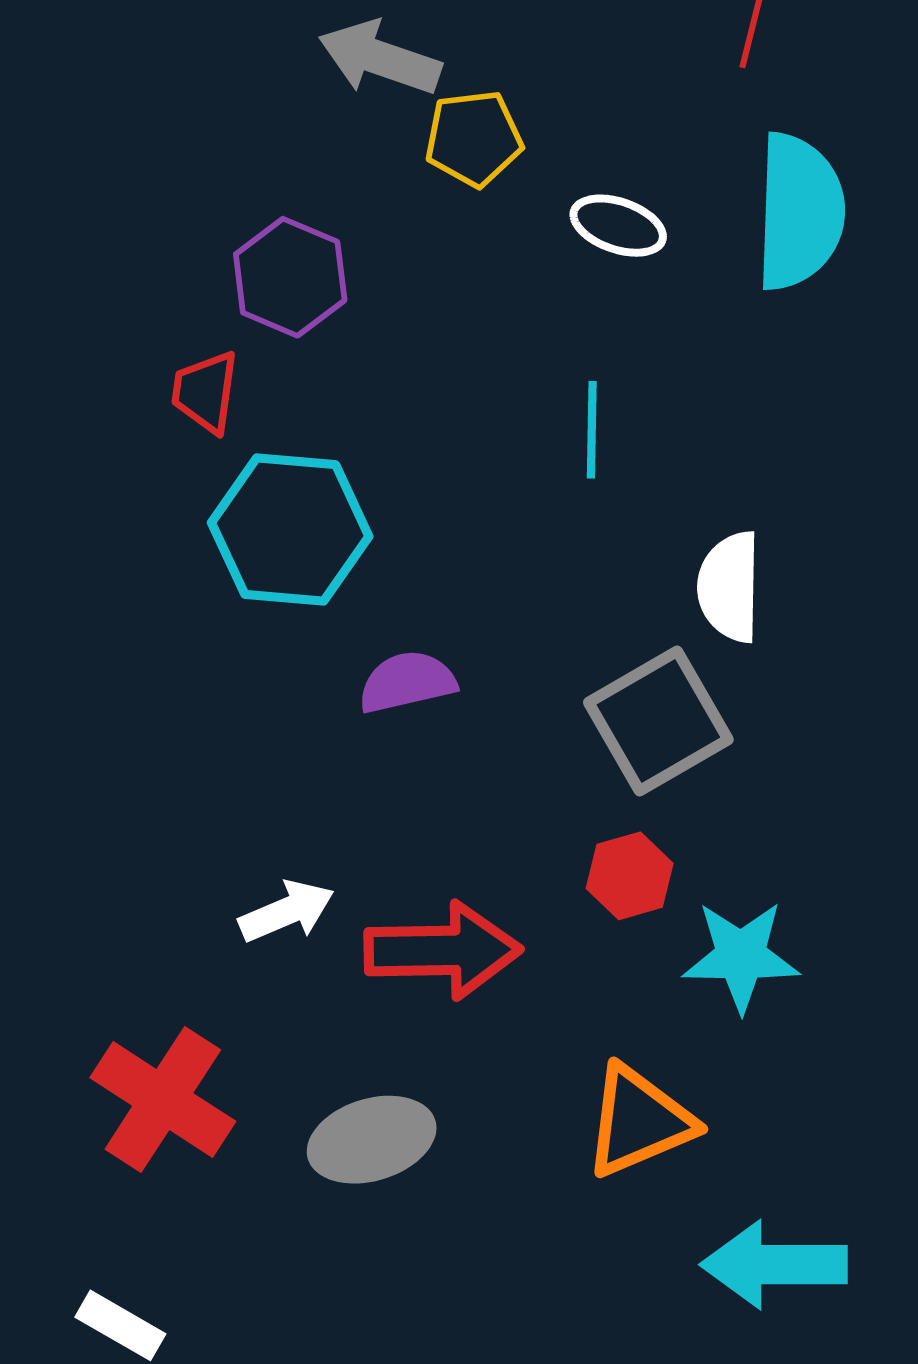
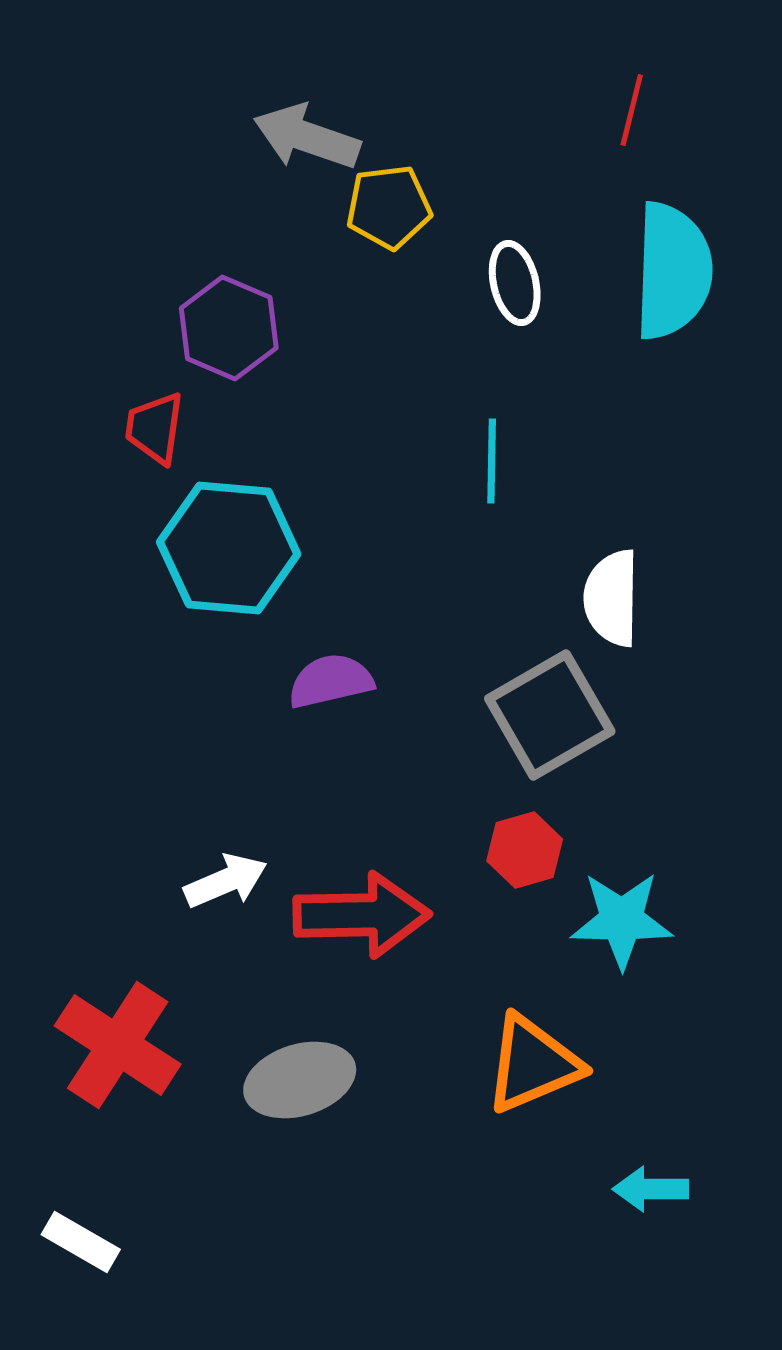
white ellipse: (618, 226) -> (515, 283), turned 58
cyan arrow: (774, 1265) -> (651, 1189), size x0.6

